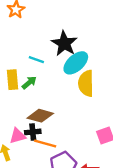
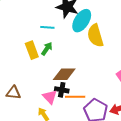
black cross: (33, 132) -> (62, 90), turned 32
pink triangle: (18, 136) -> (50, 97), turned -42

